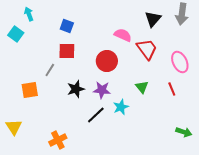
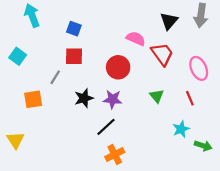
cyan arrow: (29, 14) -> (32, 15), size x1.5
cyan square: (16, 34) -> (18, 56), moved
cyan star: (121, 107) -> (181, 129), moved
orange cross: (58, 140) -> (115, 154), moved

